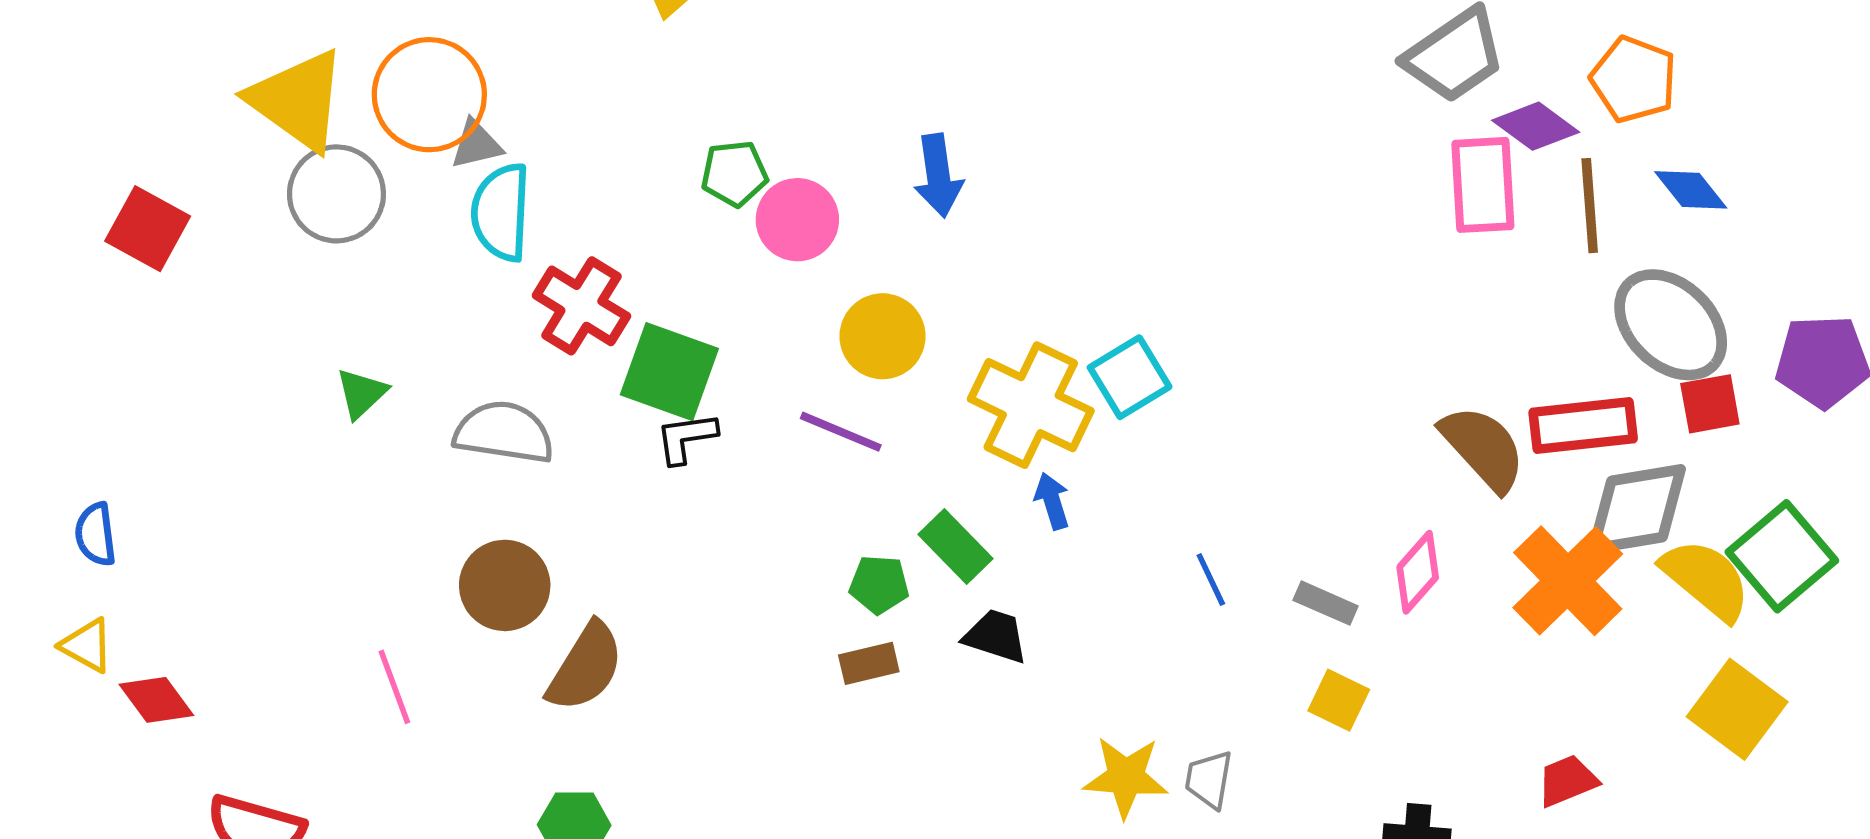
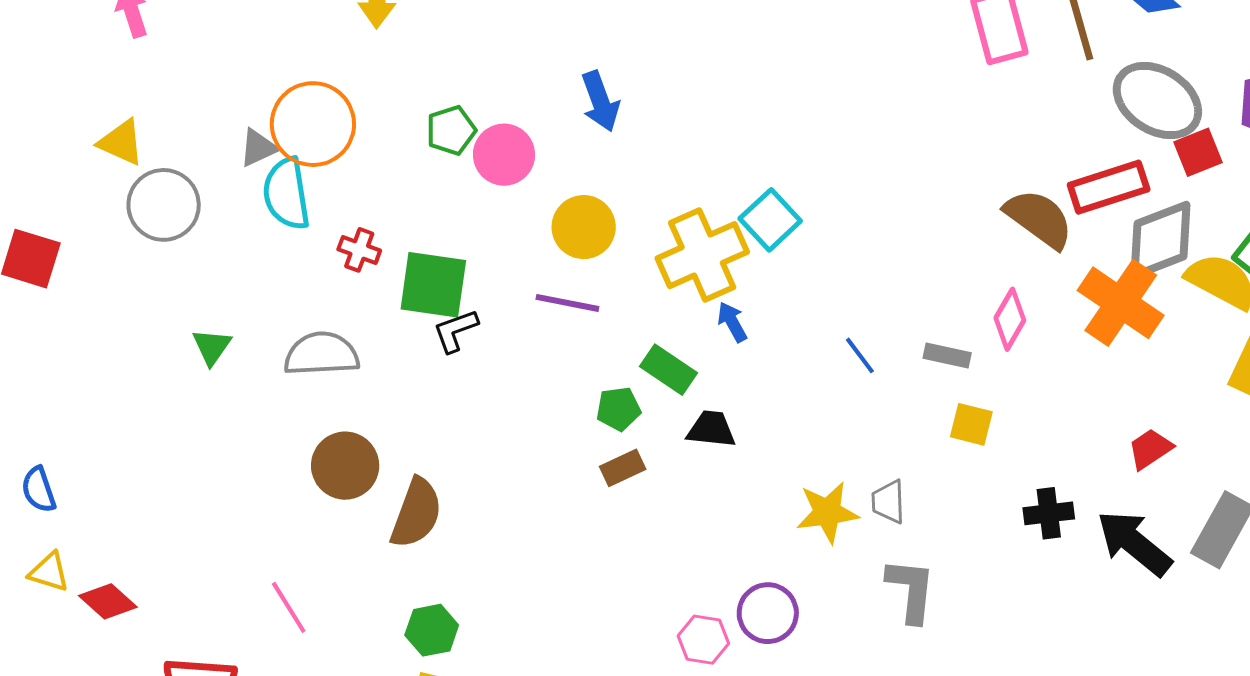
orange circle: (429, 95) -> (313, 124), moved
yellow triangle: (298, 100) -> (121, 142), size x0.6
red cross: (581, 306) -> (359, 250), size x0.6
yellow cross: (1031, 405) -> (702, 255), turned -38
pink line: (394, 687) -> (289, 607), moved

